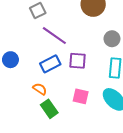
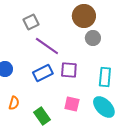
gray circle: (112, 39) -> (93, 38), moved
orange semicircle: (40, 89) -> (14, 103), moved, turned 72

